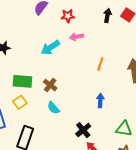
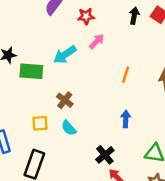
pink arrow: (76, 37) -> (97, 41), turned 144
green rectangle: (22, 81) -> (31, 71), moved
yellow square: (20, 102) -> (40, 123), moved, turned 32

